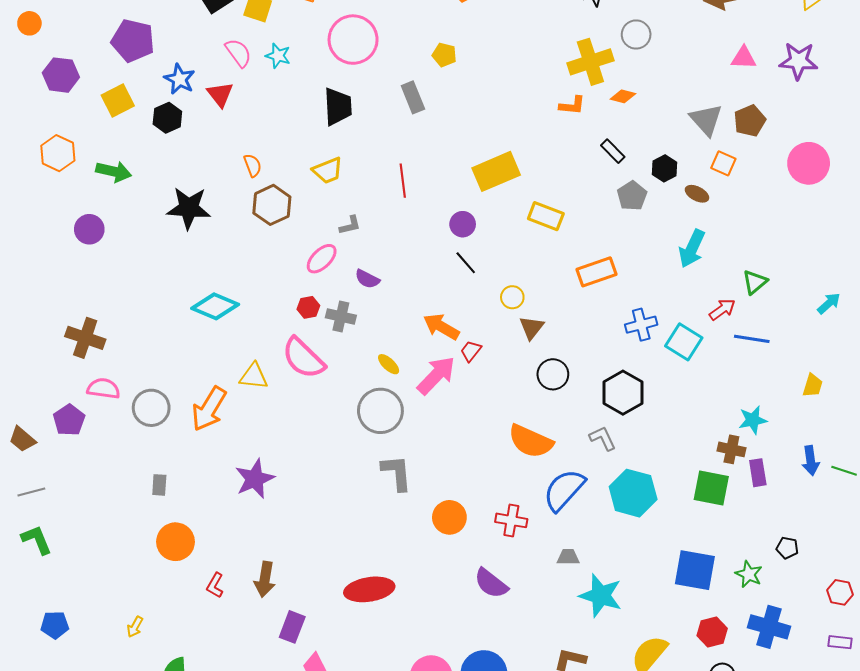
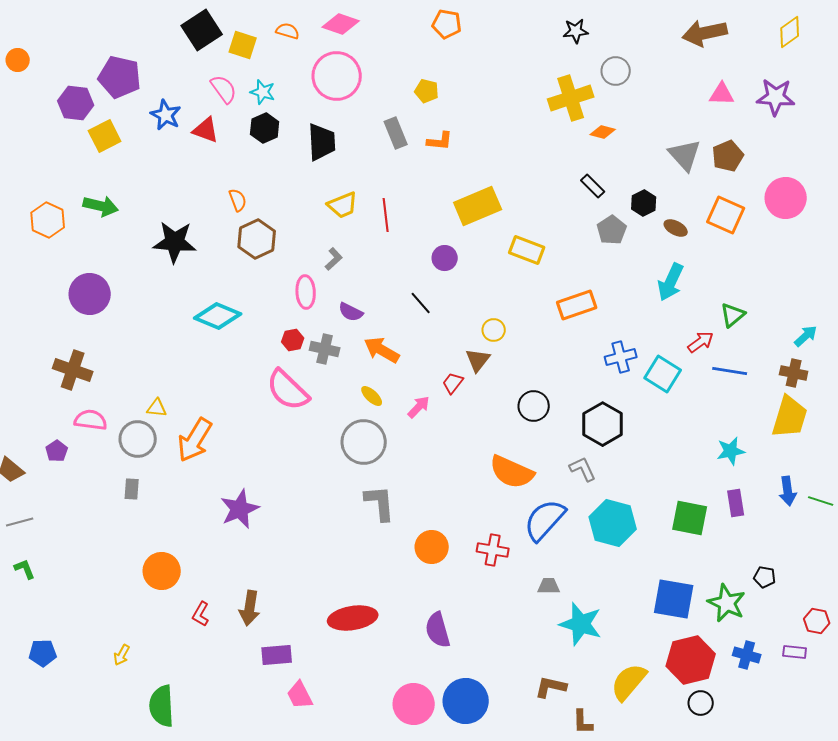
purple hexagon: (61, 75) -> (76, 103), moved
red triangle: (220, 94) -> (206, 130), turned -32
orange L-shape: (572, 105) -> (440, 141), moved
black hexagon: (167, 118) -> (265, 128), moved
orange hexagon: (58, 153) -> (48, 220), moved
orange square: (723, 163) -> (726, 215), moved, size x1.5
yellow trapezoid: (328, 170) -> (343, 205), moved
gray L-shape: (350, 225) -> (334, 259), turned -30
purple circle: (89, 229) -> (90, 294), moved, size x1.4
pink ellipse: (322, 259) -> (306, 292), turned -48
black line: (466, 263) -> (421, 303), moved
cyan diamond: (215, 306) -> (218, 316), moved
orange arrow: (441, 327) -> (382, 350), moved
brown triangle: (532, 328) -> (478, 360), moved
pink arrow: (436, 375) -> (419, 407), size x0.6
yellow triangle: (254, 376) -> (157, 408), moved, size x0.7
yellow trapezoid: (813, 385) -> (790, 417), size x1.8
purple pentagon: (69, 420) -> (57, 451), size x0.7
brown cross: (731, 449) -> (794, 373), moved
gray rectangle: (159, 485) -> (132, 489), moved
green L-shape: (37, 540) -> (25, 569), size x0.7
green star: (749, 574) -> (727, 603), size x1.4
purple semicircle: (491, 583) -> (438, 630), moved, turned 36
purple rectangle: (292, 627) -> (277, 655), turned 64
blue cross: (769, 627) -> (747, 655), size x0.7
red hexagon: (712, 632) -> (691, 660), size x1.6
purple rectangle: (840, 642) -> (795, 652), moved

